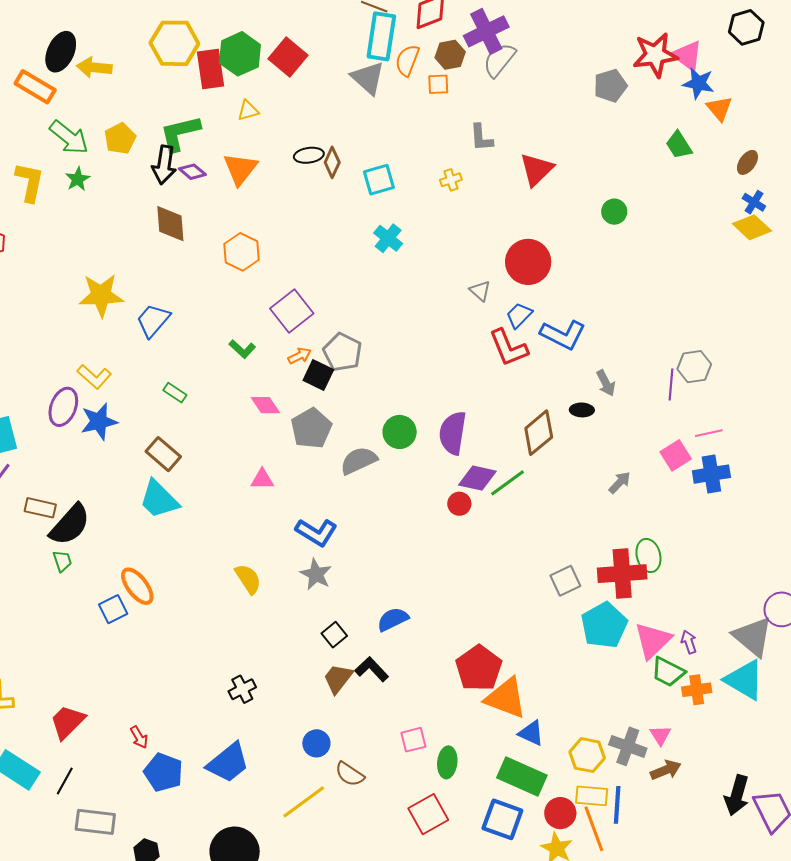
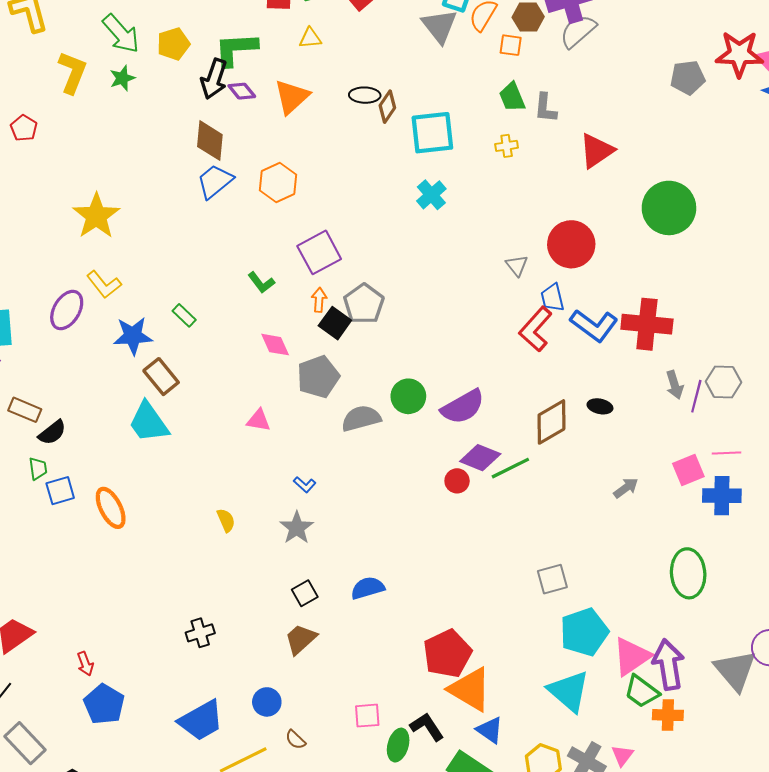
green trapezoid: (679, 145) -> (512, 97), moved
cyan square: (379, 180) -> (432, 133), size x1.4
green circle: (614, 212) -> (669, 208), size x2.0
yellow star: (101, 295) -> (96, 216), moved, turned 30
blue trapezoid: (519, 315) -> (552, 298), turned -68
blue trapezoid: (153, 320) -> (215, 181), moved
red L-shape: (508, 348) -> (536, 329), turned 54
orange arrow: (300, 356) -> (319, 300), turned -70
gray arrow: (606, 383) -> (675, 385), moved
blue star: (99, 422) -> (133, 336), moved
purple semicircle: (453, 433) -> (463, 407), turned -138
black semicircle: (70, 525) -> (52, 433), size x0.6
blue L-shape: (316, 532) -> (305, 485), size x0.5
green ellipse: (648, 556) -> (688, 573), moved, size x1.4
red cross: (622, 574) -> (647, 324), moved
yellow semicircle: (248, 579) -> (226, 520), size x0.7
blue square: (113, 609) -> (60, 491), moved
purple arrow: (689, 642) -> (668, 665), size x2.0
black L-shape: (372, 669) -> (427, 727), moved
cyan triangle: (744, 680) -> (569, 691), moved
blue trapezoid: (228, 763) -> (201, 720), moved
brown semicircle: (350, 774) -> (295, 740), size x0.7
gray rectangle: (95, 822) -> (25, 743), turned 30

